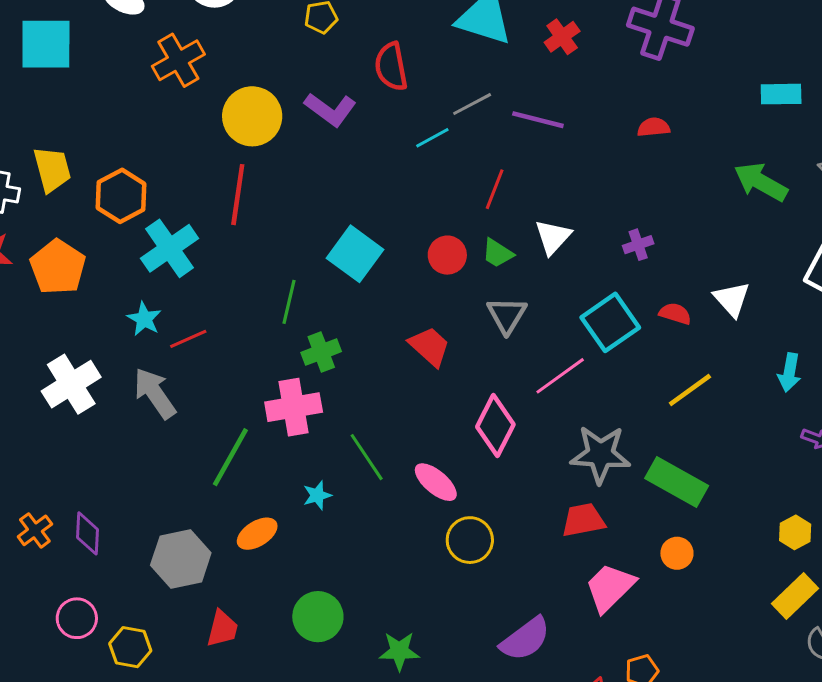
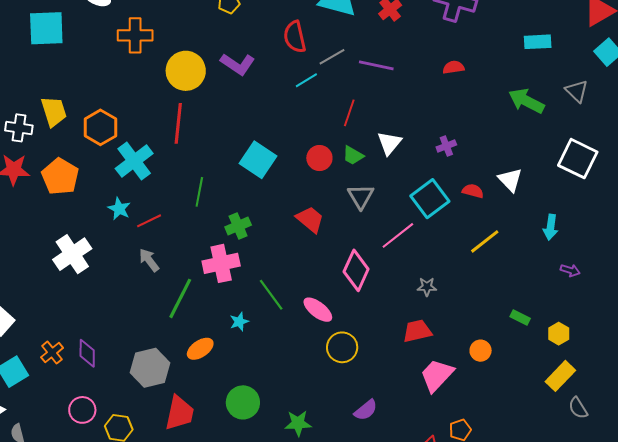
orange cross: (178, 60) -> (135, 35), turned 32
red semicircle: (391, 67) -> (295, 37), moved
green line: (289, 302) -> (199, 192), moved
gray arrow: (155, 393) -> (149, 260), moved, size x0.7
gray star: (600, 454) -> (427, 287), size x0.5
green rectangle: (677, 482) -> (520, 317), moved, size x0.5
red trapezoid: (222, 629) -> (180, 413), size x1.4
purple semicircle: (525, 639) -> (366, 410), moved, size x0.7

